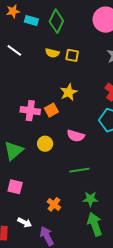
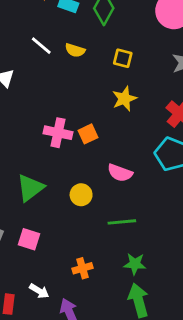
yellow semicircle: (52, 53) -> (75, 50), moved
yellow star: (69, 92) -> (124, 99), moved
yellow circle: (45, 144) -> (81, 195), moved
orange cross: (54, 204) -> (83, 268), turned 32

